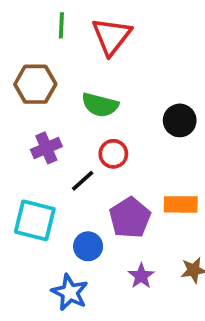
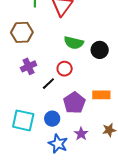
green semicircle: (100, 105) -> (74, 43), moved
cyan square: (35, 220) -> (23, 120), moved
blue star: (70, 292) -> (58, 144), moved

